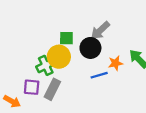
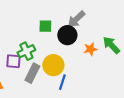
yellow circle: (59, 57) -> (53, 65), moved
blue line: (99, 75) -> (62, 82), moved, turned -56
purple square: (32, 87) -> (13, 61), moved

